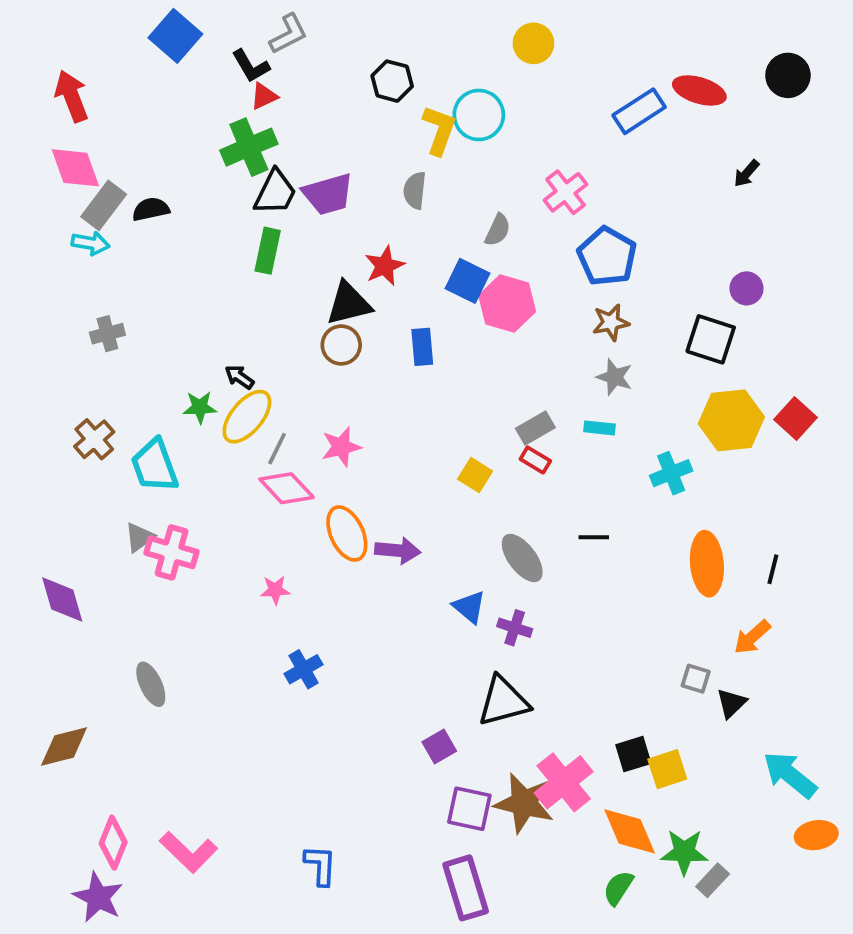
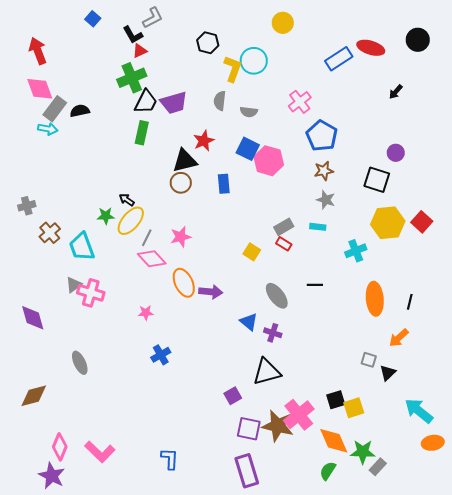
blue square: (175, 36) -> (93, 19), size x0.6
gray semicircle: (498, 230) -> (249, 112), moved, turned 72
gray cross: (107, 334) -> (27, 206), moved

